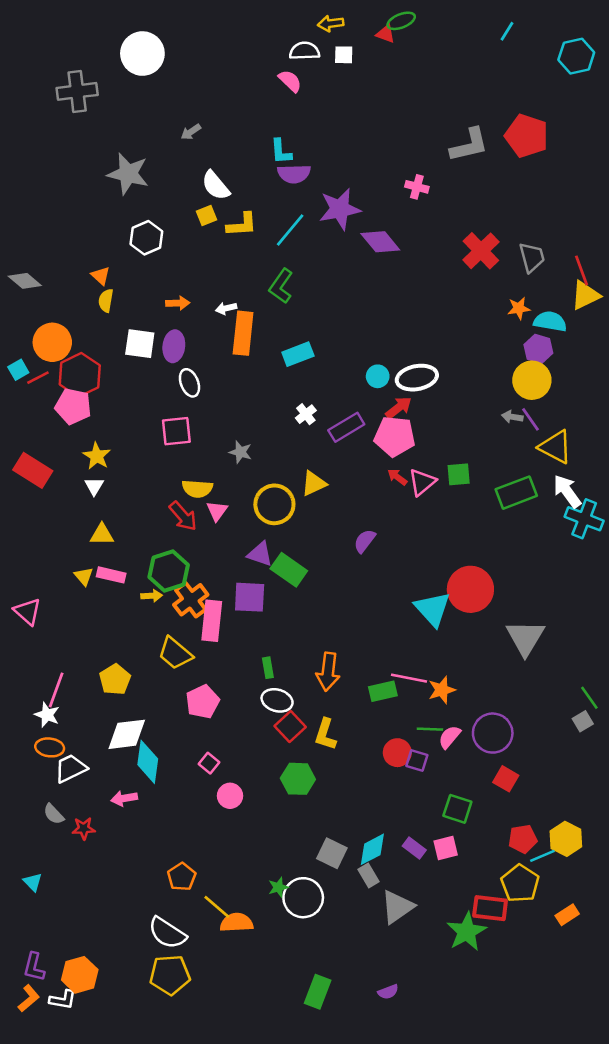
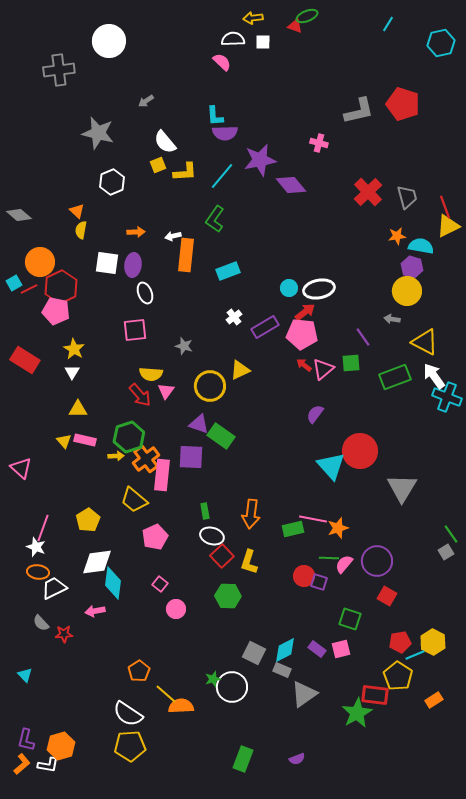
purple line: (531, 419) -> (363, 337), moved
purple semicircle: (365, 541) -> (315, 414), moved
gray rectangle: (369, 875) -> (282, 670), turned -36

